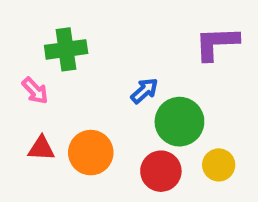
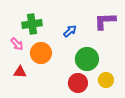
blue arrow: (144, 91) -> (70, 31), moved
orange circle: (91, 153) -> (41, 53), moved

